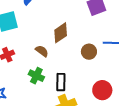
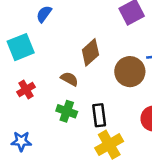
brown circle: (89, 52) -> (130, 72), size x1.5

